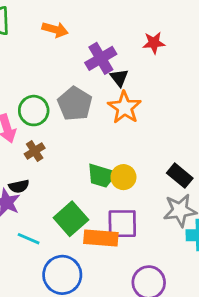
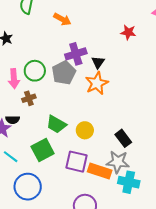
red star: (154, 43) -> (128, 32), moved
purple cross: (101, 58) -> (76, 54), moved
green trapezoid: (102, 176) -> (56, 124), moved
orange rectangle: (101, 238) -> (100, 171), moved

